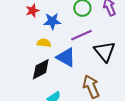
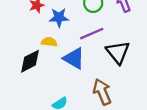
black diamond: (41, 69) -> (30, 61), moved

